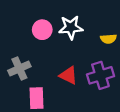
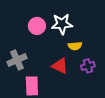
yellow semicircle: (108, 39) -> (75, 46), moved
purple cross: (100, 75) -> (88, 66), size x0.6

